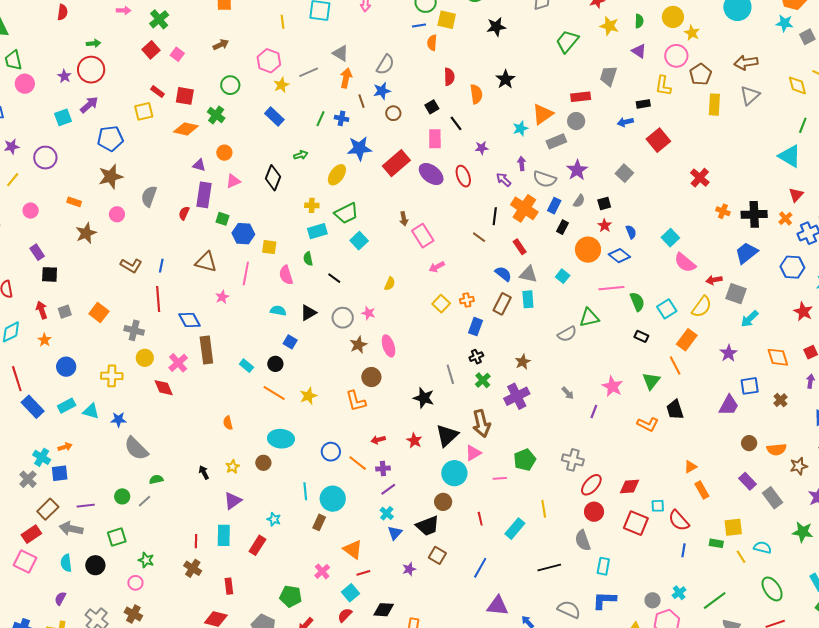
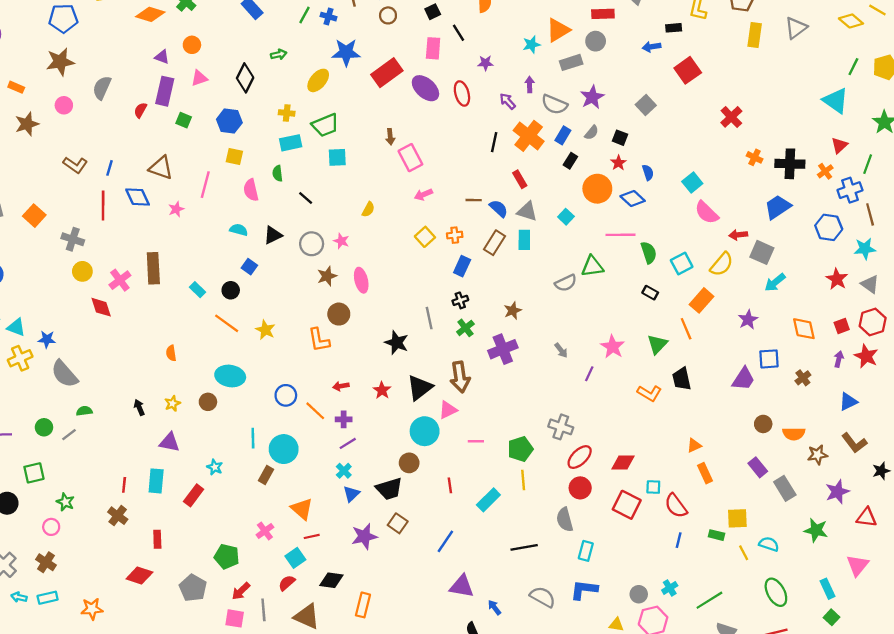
yellow diamond: (797, 85) -> (851, 21), turned -40
black square: (604, 203) -> (620, 138), turned 32
blue hexagon: (243, 234) -> (229, 121), moved
brown line: (479, 237) -> (474, 200), moved, turned -40
cyan square: (359, 241) -> (337, 157), turned 36
blue diamond: (190, 320) -> (138, 197), moved
yellow cross: (112, 376) -> (20, 358), moved, turned -30
yellow star: (308, 396) -> (265, 330), turned -30
green pentagon: (525, 460) -> (520, 449), moved
purple triangle: (233, 501) -> (169, 442), turned 42
purple star: (409, 569) -> (364, 536), size x1.6

